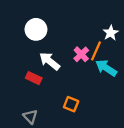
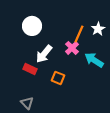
orange line: (96, 51) -> (79, 34), moved
white arrow: (50, 61) -> (44, 54), turned -90
orange square: (71, 104) -> (58, 78), moved

